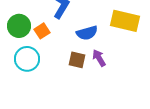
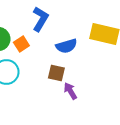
purple arrow: (99, 58) -> (70, 91), moved

